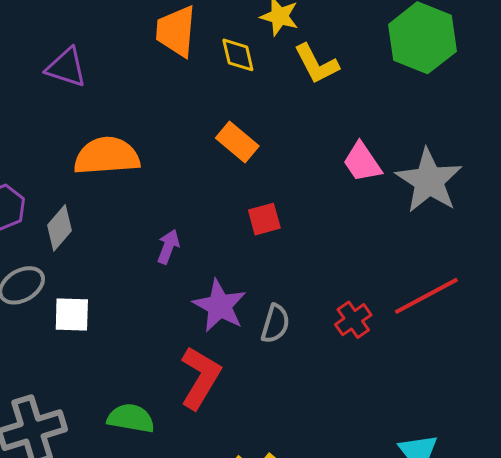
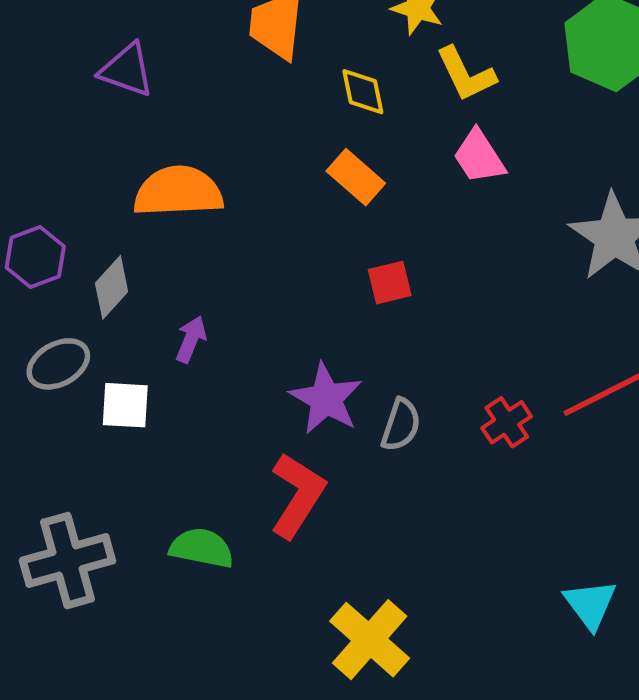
yellow diamond: (238, 55) -> (363, 92), moved
pink trapezoid: (362, 162) -> (479, 157), moved
purple arrow: (168, 247) -> (191, 339), moved

